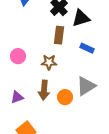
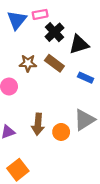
brown rectangle: (59, 35) -> (54, 63), turned -60
brown star: (49, 62) -> (28, 63), moved

